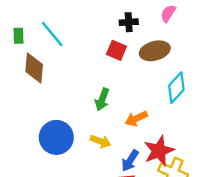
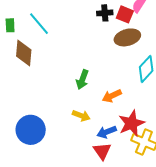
red square: (116, 50) -> (125, 14), moved
blue circle: (56, 137) -> (31, 130), moved
blue arrow: (130, 161) -> (107, 132), turned 36

